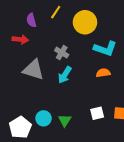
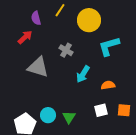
red arrow: (20, 39) -> (25, 37), turned -49
cyan L-shape: (105, 49) -> (109, 46), turned 145
orange semicircle: (103, 73) -> (108, 85), moved
cyan arrow: (65, 75) -> (83, 74), moved

